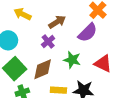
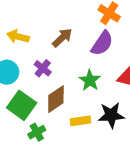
purple cross: (48, 41) -> (43, 68), moved
green star: (72, 60) -> (90, 80), turned 30

